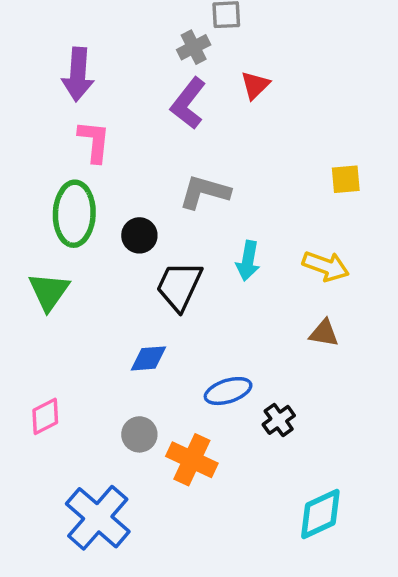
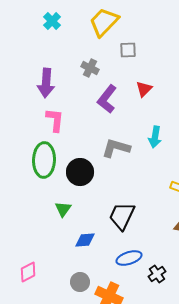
gray cross: (194, 47) -> (90, 68), moved, turned -36
black circle: (139, 235) -> (80, 172), size x1.4
cyan arrow: (248, 261) -> (155, 137), moved
black trapezoid: (179, 286) -> (122, 216), moved
green triangle: (49, 291) -> (63, 209), moved, size x0.7

